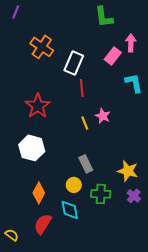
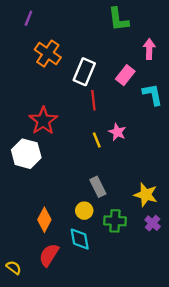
purple line: (16, 12) -> (28, 18), moved
pink rectangle: (113, 56) -> (125, 75), moved
white hexagon: (32, 148) -> (26, 154), moved

